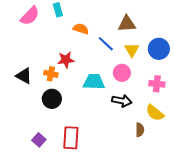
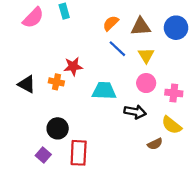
orange semicircle: (81, 29) -> (111, 23), moved, turned -63
blue circle: (159, 49) -> (176, 28), moved
pink circle: (122, 73) -> (146, 83), moved
black circle: (52, 99) -> (58, 128), moved
brown semicircle: (140, 130) -> (155, 144), turned 64

